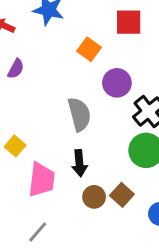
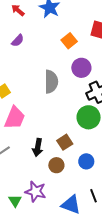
black arrow: (79, 163) -> (38, 147), moved
brown circle: (94, 197) -> (56, 165), moved

